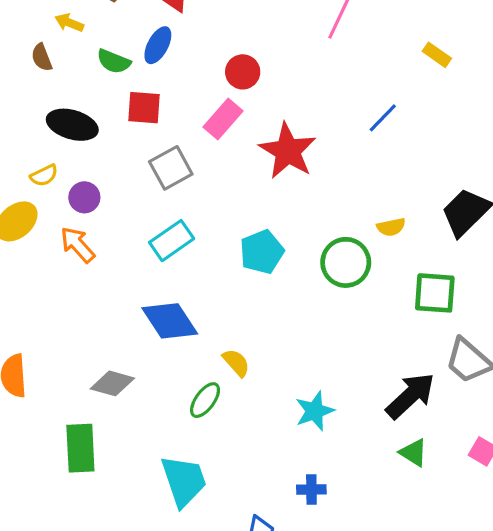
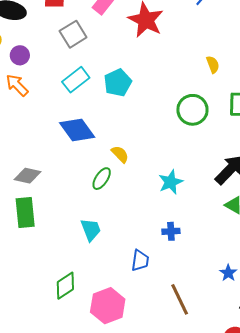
yellow semicircle: (391, 227) -> (213, 65), turned -96
cyan pentagon: (262, 252) -> (118, 83), moved
green circle: (346, 262) -> (192, 110), moved
gray diamond: (112, 383) -> (28, 176), moved
cyan trapezoid: (184, 481) -> (91, 230), size x0.7

